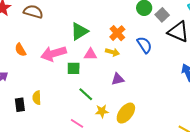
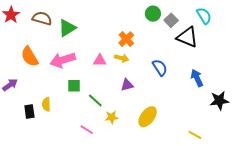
green triangle: (79, 31) -> (67, 28), moved
blue semicircle: (144, 45) -> (160, 67), moved
orange semicircle: (20, 50) -> (30, 57), size x1.5
green square: (74, 68) -> (74, 86), moved
yellow ellipse: (126, 113) -> (148, 117), moved

